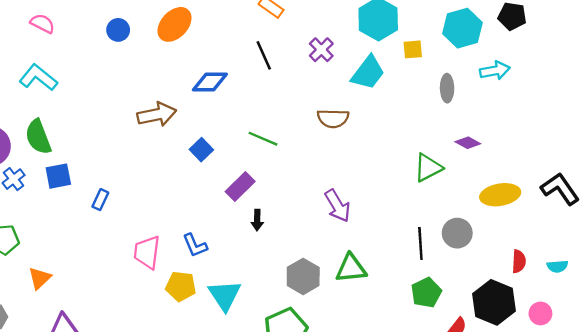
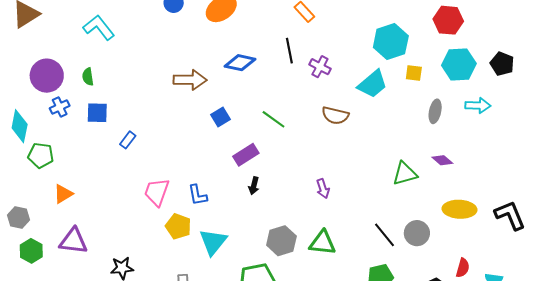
purple cross: (321, 50) -> (320, 67), moved, turned -30
green semicircle: (38, 137) -> (88, 77), size x0.6
purple arrow: (338, 206) -> (323, 189), size x0.7
black line: (420, 243) -> (385, 235), turned -48

